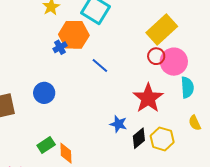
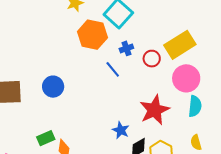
blue cross: (60, 47) -> (126, 48), moved
red circle: (156, 56) -> (152, 59), moved

